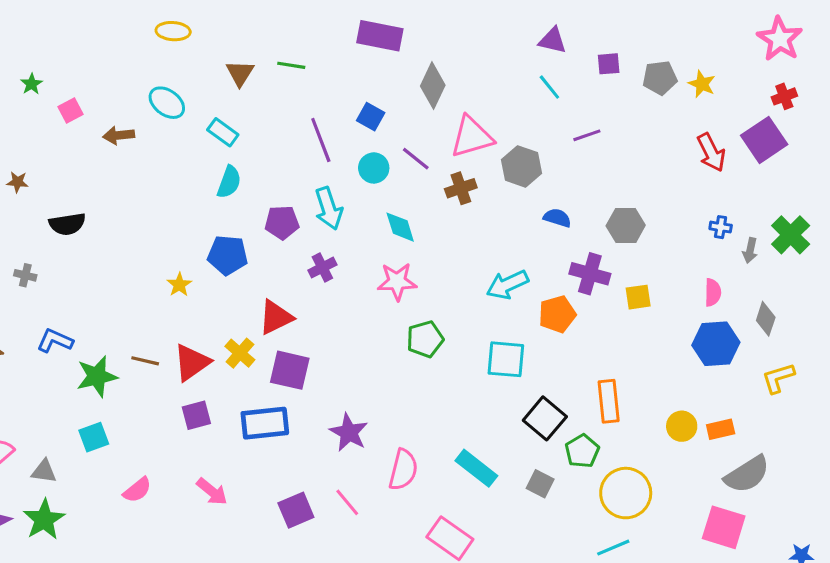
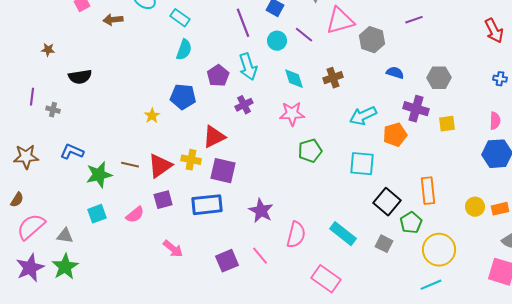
brown cross: (461, 188) -> (333, 78), moved
purple pentagon: (282, 222) -> (218, 76), turned -30
yellow cross: (240, 353) -> (191, 160), turned -30
pink semicircle: (137, 490) -> (135, 215), moved

